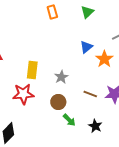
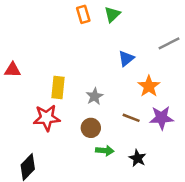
green triangle: (87, 12) -> (112, 14), moved
orange star: (104, 59) -> (149, 86), moved
green arrow: (69, 120) -> (105, 151), turned -40

